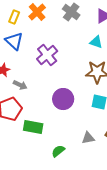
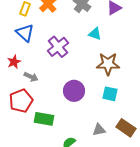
cyan triangle: (96, 42) -> (95, 34), moved

